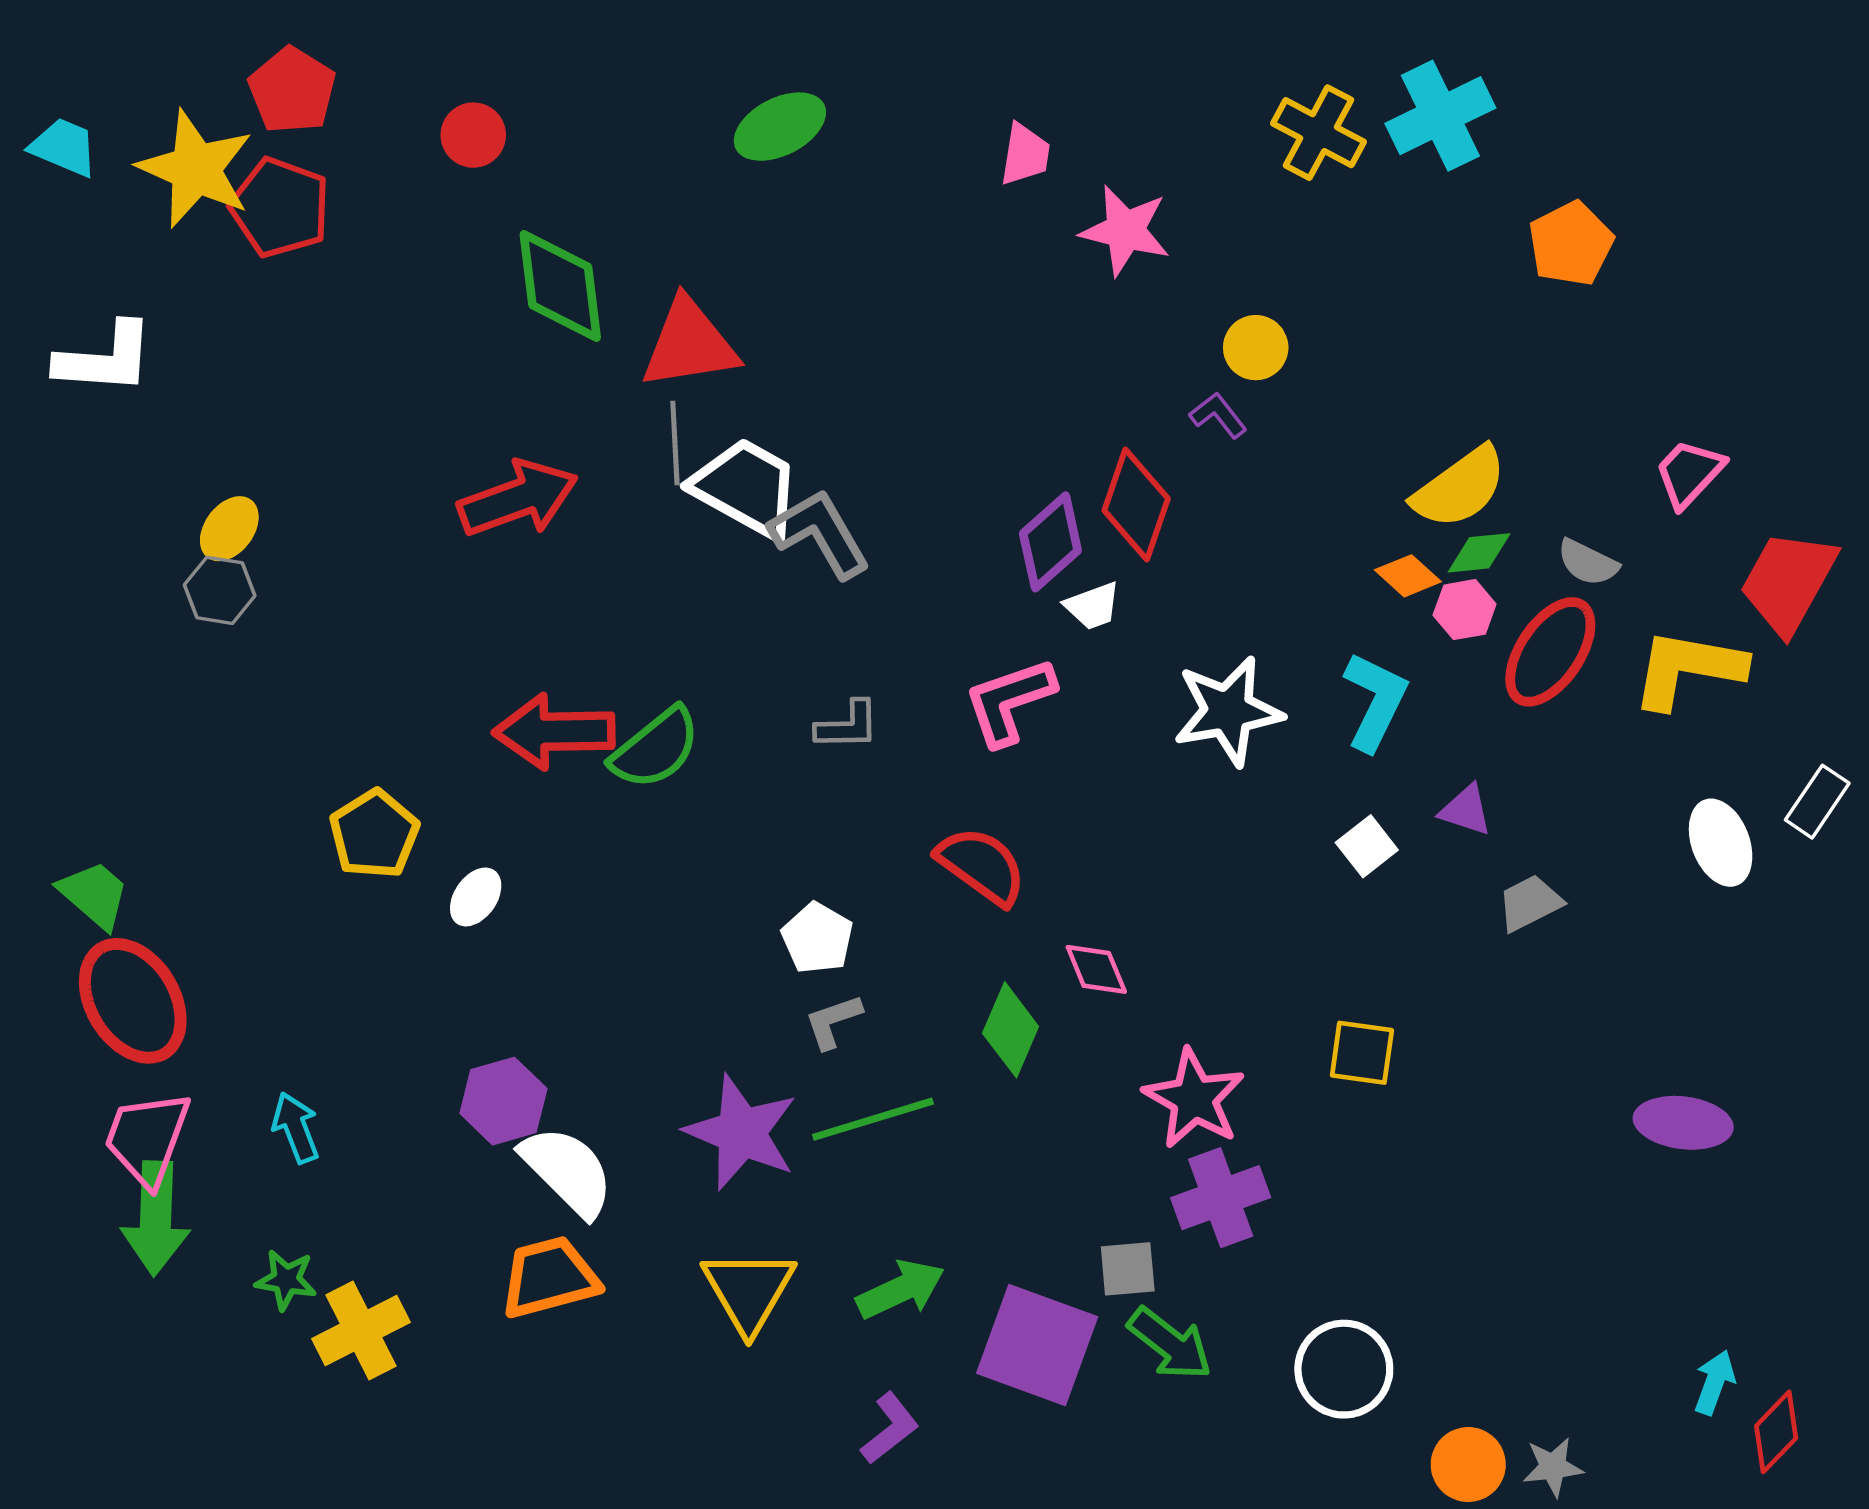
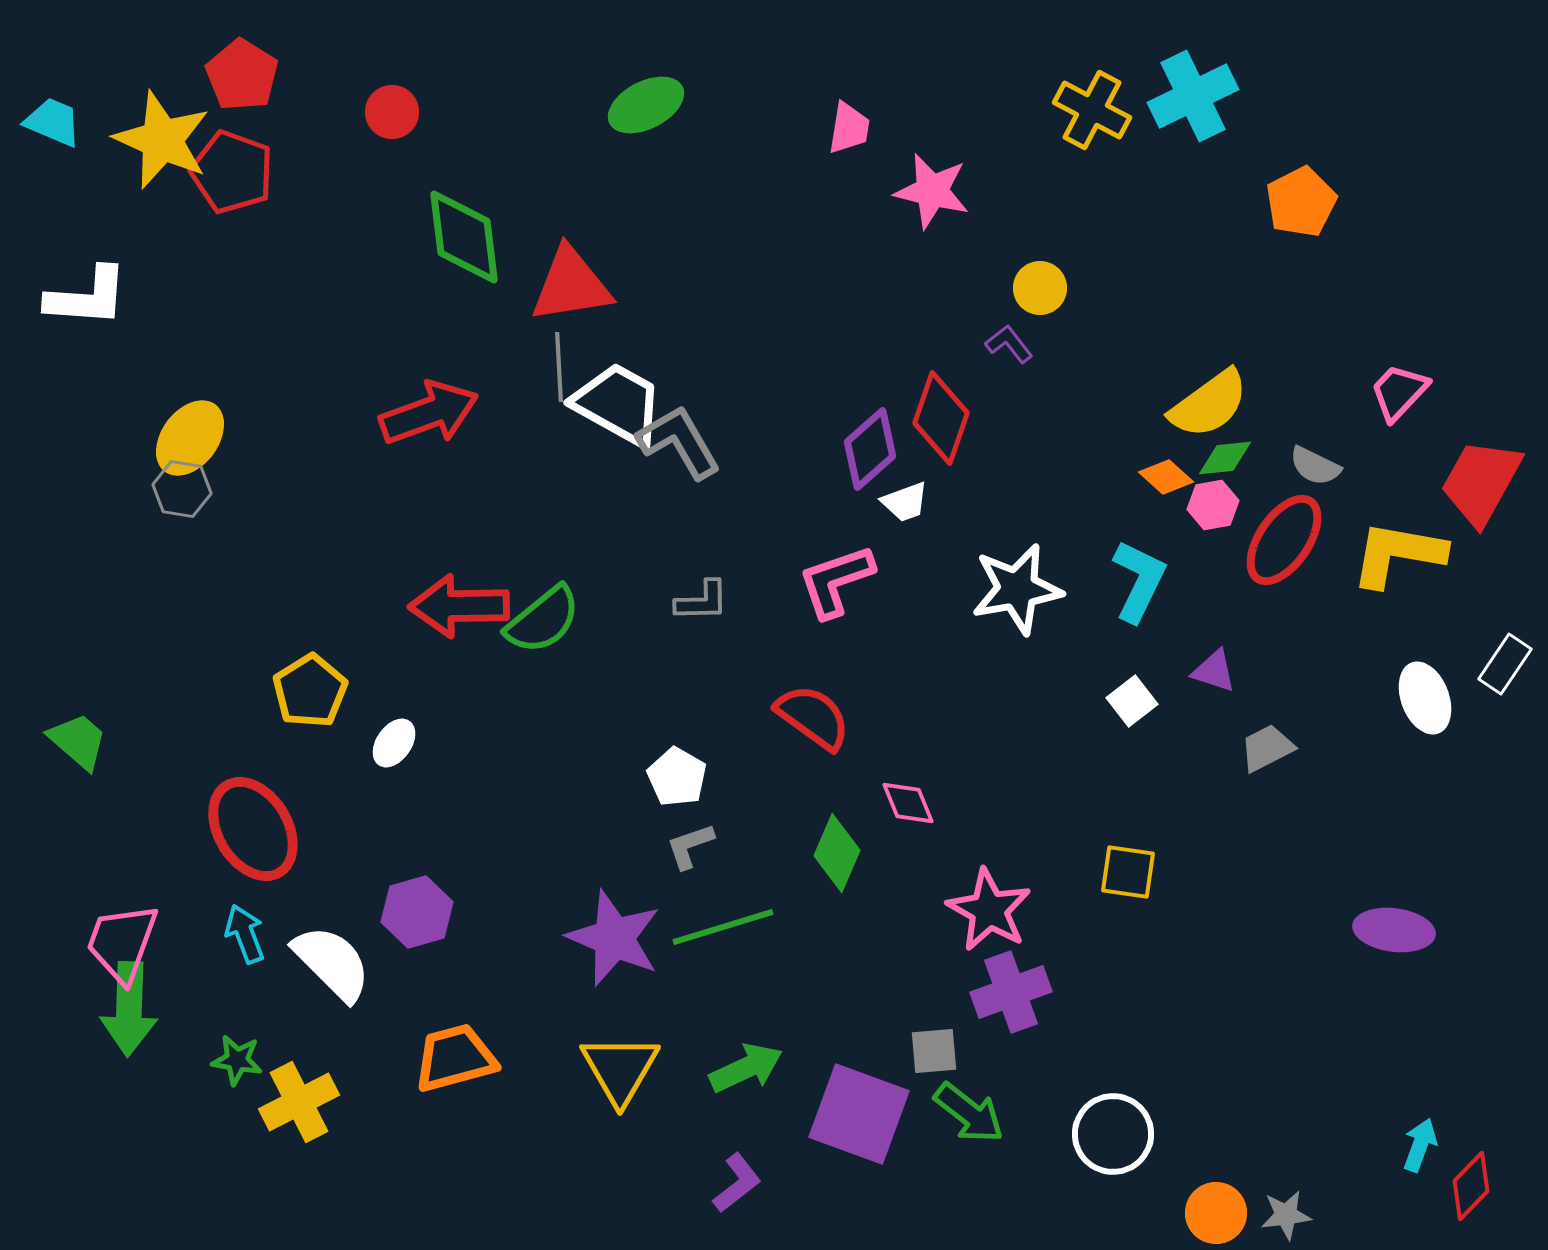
yellow ellipse: (229, 529) -> (190, 438), size x1.4
red ellipse: (133, 1001) -> (253, 829), moved
white semicircle: (567, 1171) -> (332, 963), moved

